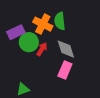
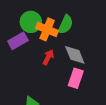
green semicircle: (60, 21) -> (66, 24), turned -144
green circle: (29, 42) -> (31, 22), moved

